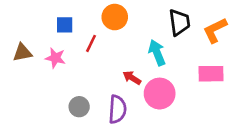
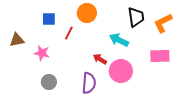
cyan arrow: (157, 53) -> (119, 40), turned -42
pink star: (55, 58) -> (42, 53), moved
gray circle: (79, 107) -> (49, 82), moved

